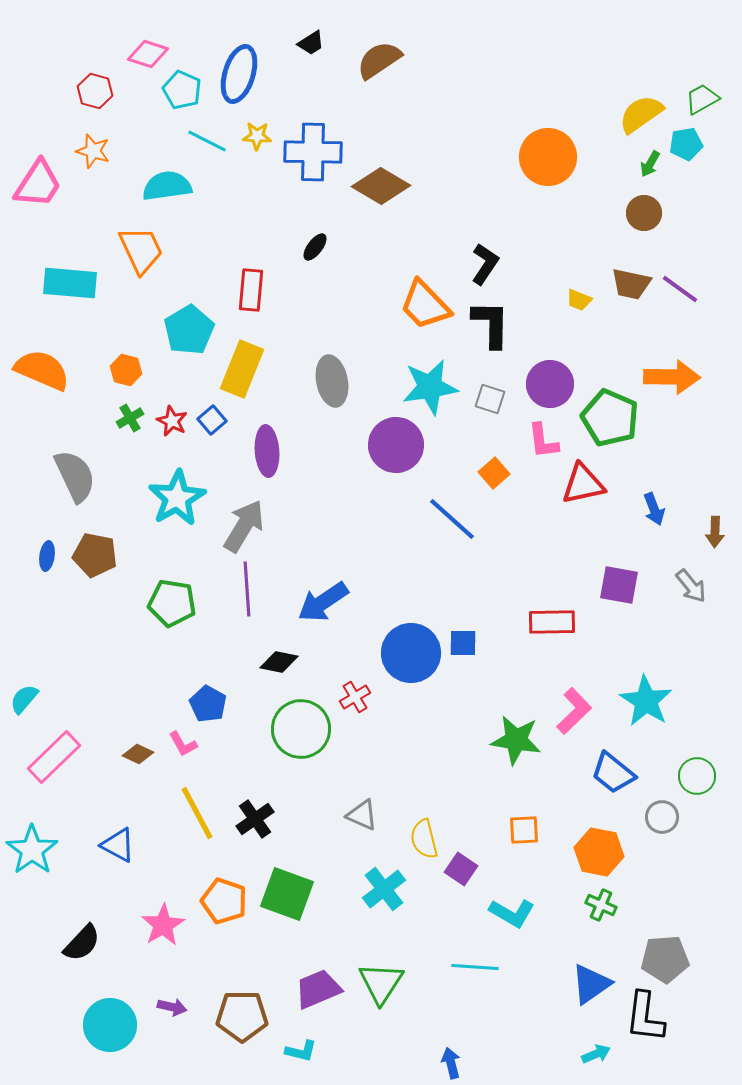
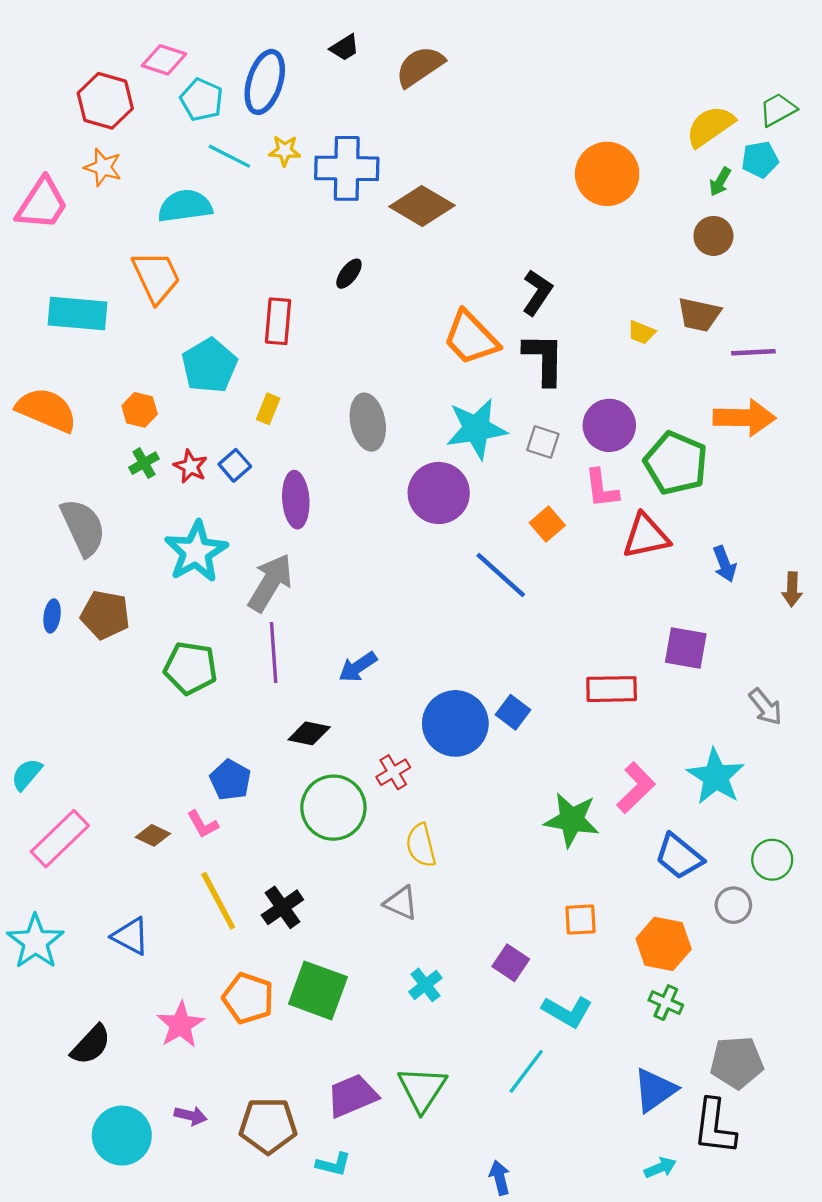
red hexagon: (95, 91) -> (105, 101), size x1.4
purple line: (680, 289) -> (753, 352), moved, turned -39
yellow rectangle: (242, 369) -> (268, 409), size x0.5
gray arrow: (691, 586) -> (766, 707), moved
blue arrow: (323, 602) -> (358, 667), size x0.7
blue square: (463, 643) -> (513, 712), turned 36
yellow semicircle: (424, 839) -> (421, 845), moved
cyan cross: (384, 889) -> (425, 985), size x0.7
cyan line: (475, 967) -> (526, 1071), turned -57

